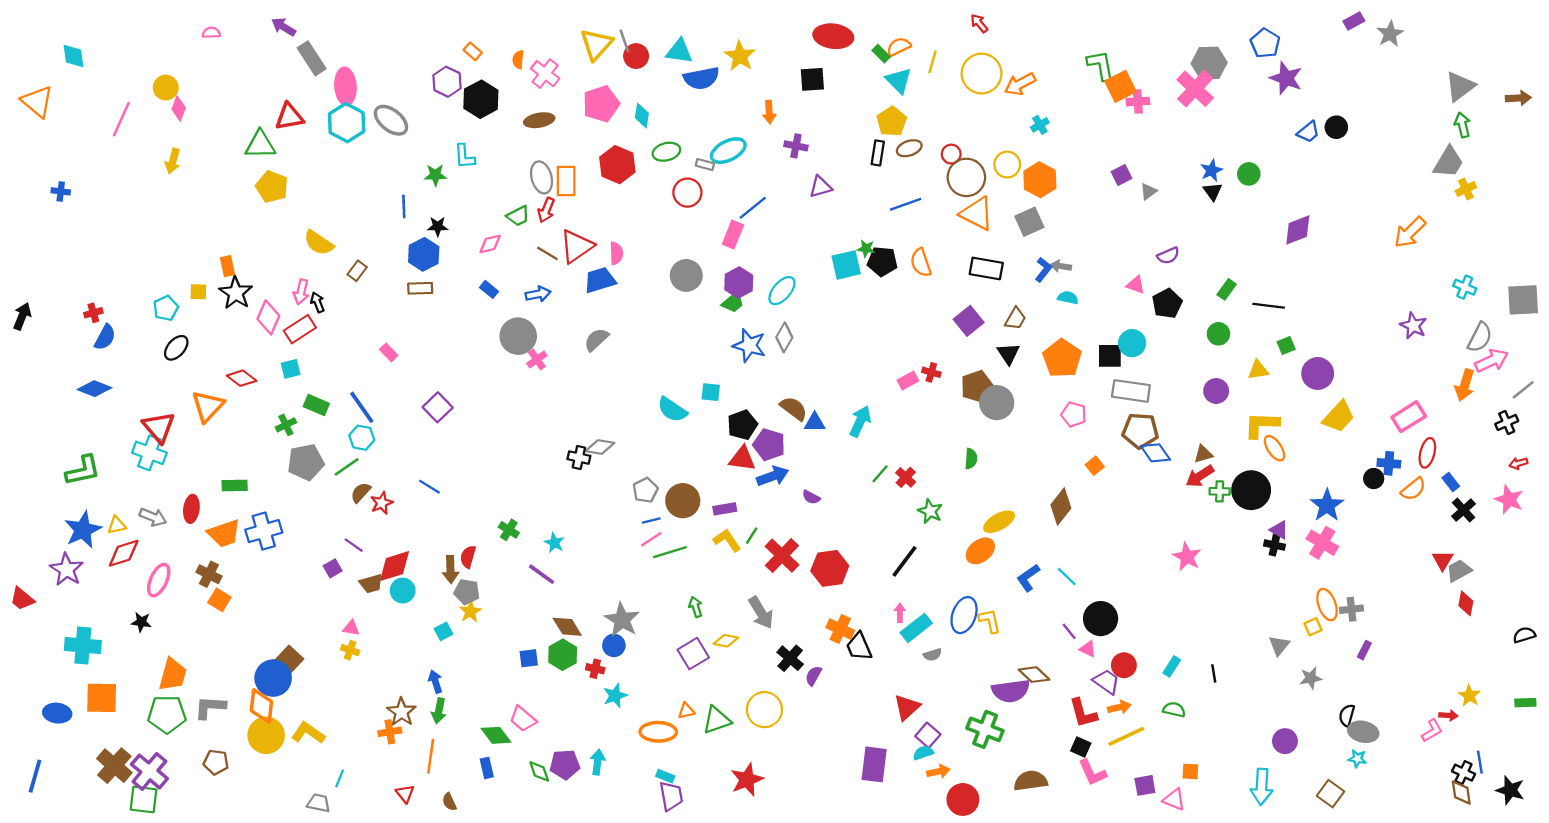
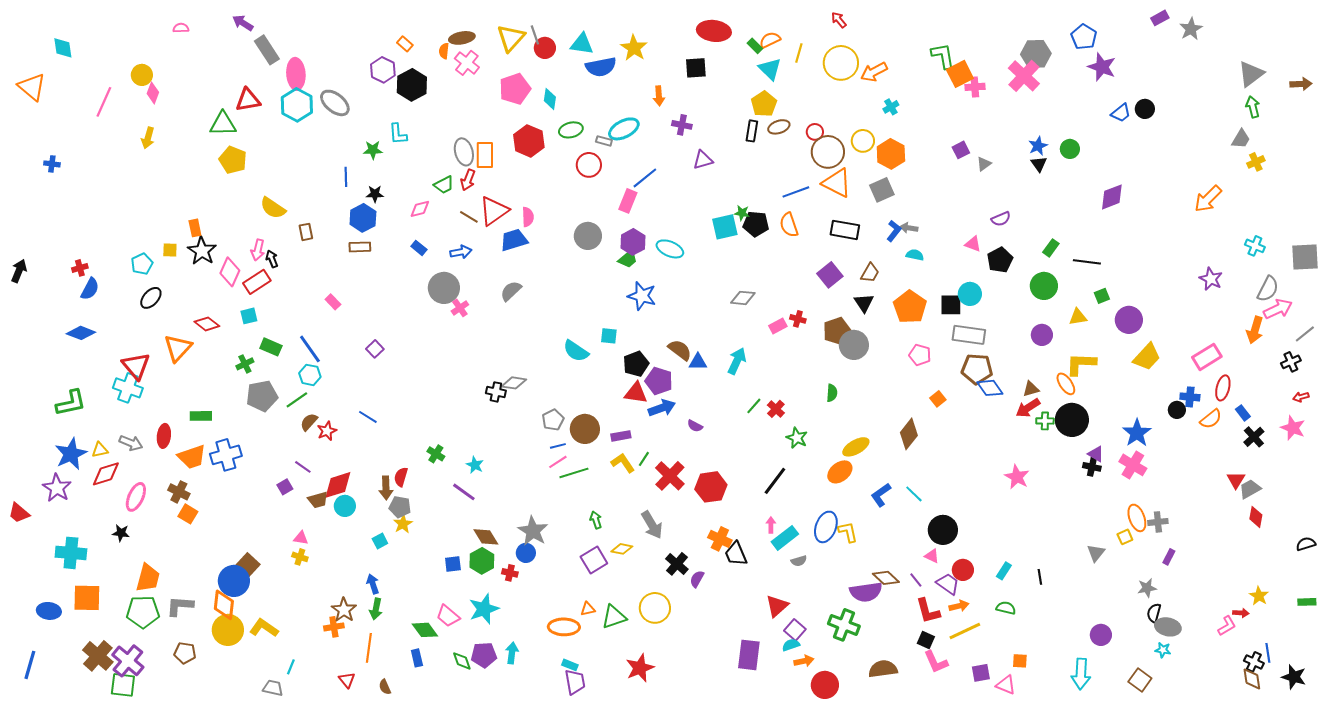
brown ellipse: (539, 120) -> (462, 38), moved
gray trapezoid: (1448, 162) -> (1241, 139), size x0.7
blue line: (906, 204) -> (796, 192), moved
brown rectangle: (357, 271) -> (306, 232), turned -48
cyan ellipse: (782, 291) -> (670, 249), turned 72
green circle: (1218, 334) -> (1044, 286), size x1.4
gray diamond: (784, 337) -> (743, 298), moved, turned 65
purple square: (438, 407) -> (375, 349), size x0.7
orange ellipse: (1274, 448) -> (1066, 384), moved
purple line: (1069, 631) -> (916, 580), moved
gray star: (1311, 678) -> (1147, 588), moved
cyan star: (615, 696) -> (484, 609), moved, size x1.4

